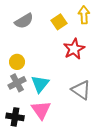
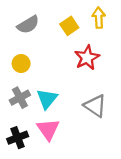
yellow circle: (17, 62) -> (21, 64), moved
black cross: (15, 117) -> (18, 138), turned -30

